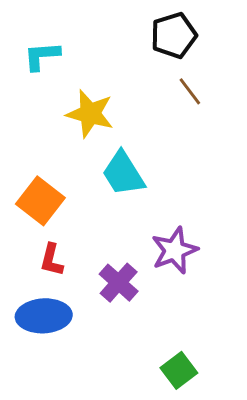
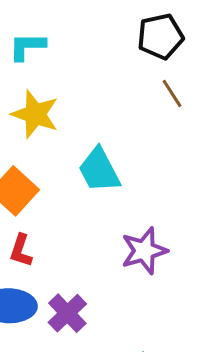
yellow star: (90, 114) -> (35, 114), moved
purple cross: (119, 283) -> (67, 313), moved

